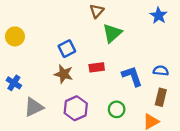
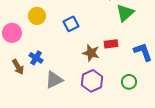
blue square: (67, 49) -> (71, 24), moved
brown star: (64, 74) -> (91, 53), moved

